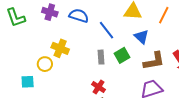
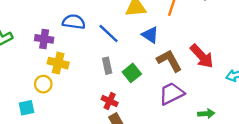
purple cross: (50, 12) -> (44, 39), moved
green square: (122, 55) -> (132, 73), moved
brown L-shape: (154, 61) -> (169, 61), turned -100

